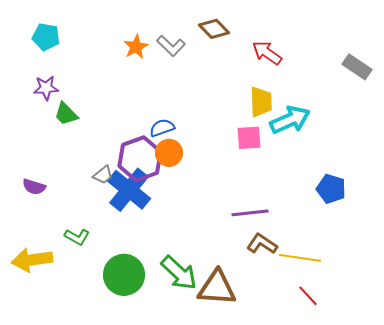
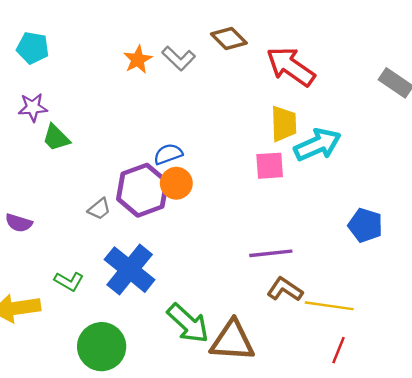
red arrow: (267, 53) -> (291, 67), size x1.4
blue cross: (129, 190) -> (130, 270), moved
green circle: (124, 275) -> (102, 347), moved
red line: (308, 296) -> (339, 350), turned 65

